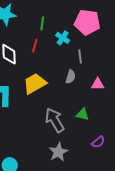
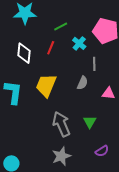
green line: (42, 23) -> (61, 27), turned 48
yellow trapezoid: (35, 84) -> (46, 85), turned -45
green triangle: (83, 114) -> (90, 122), turned 40

